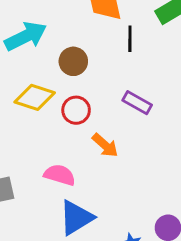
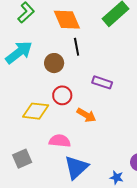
black line: (130, 39) -> (77, 47), moved
yellow diamond: (35, 97) -> (36, 111), moved

